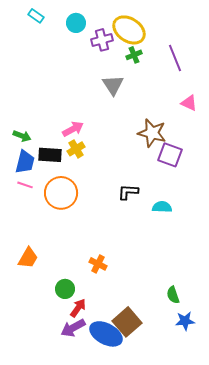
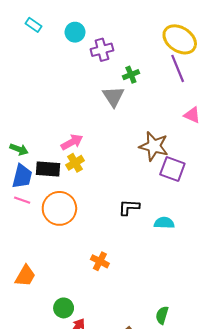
yellow ellipse: (129, 30) -> (180, 39), moved
green cross: (134, 55) -> (131, 75), moved
orange cross: (98, 264) -> (100, 261), moved
green semicircle: (173, 295) -> (162, 315), moved, turned 36

